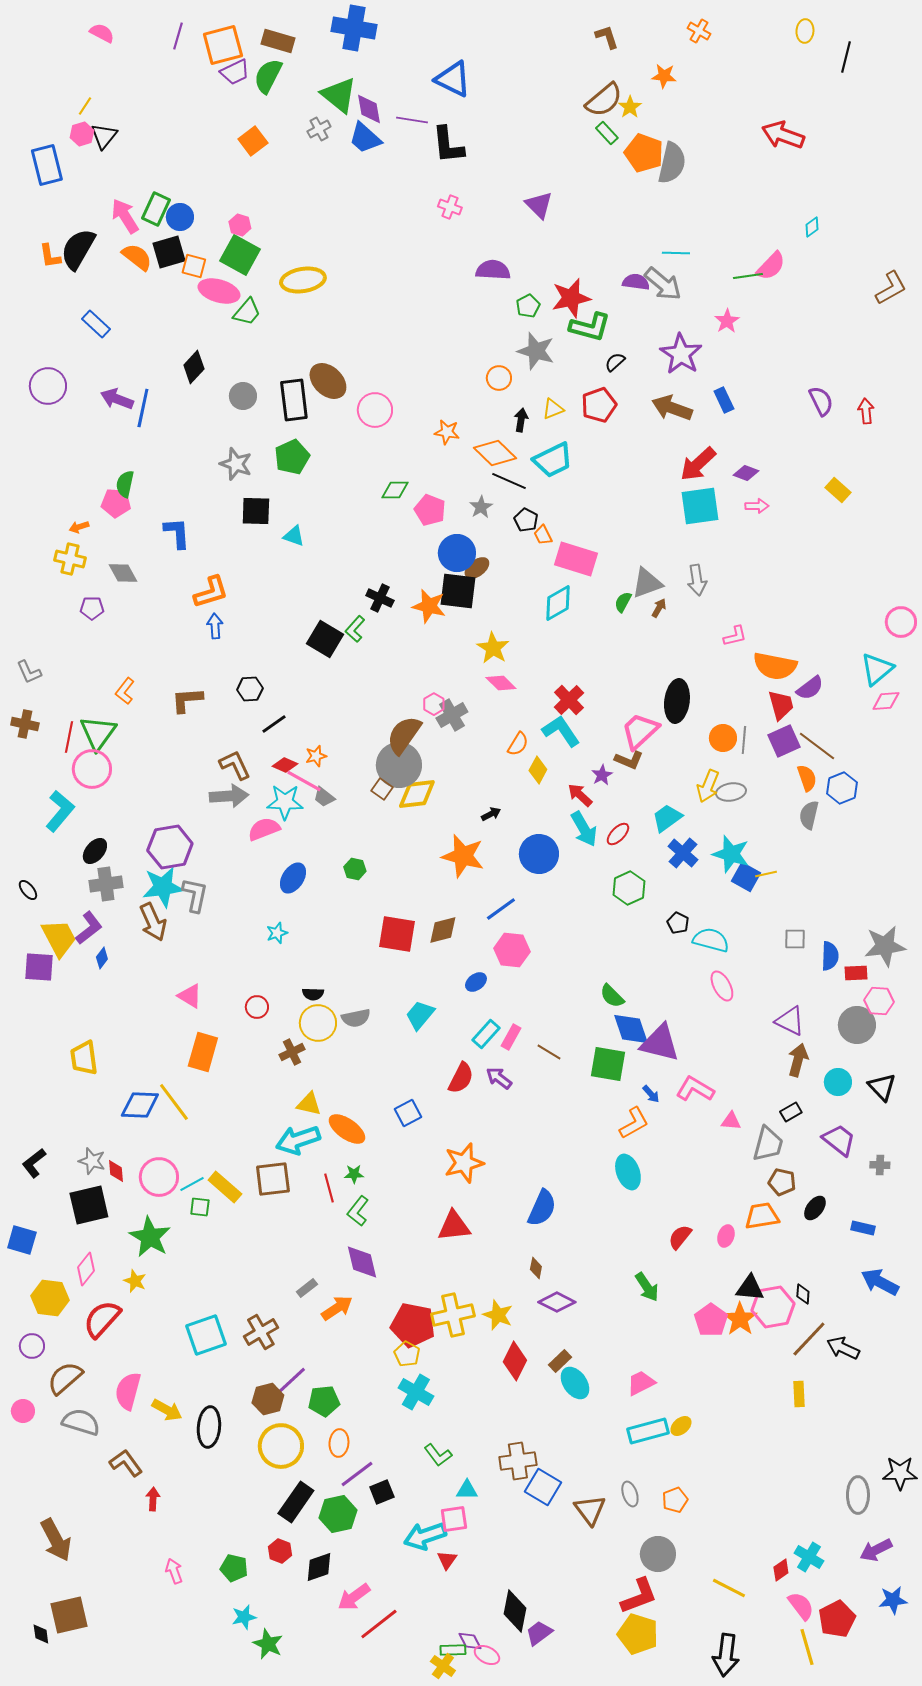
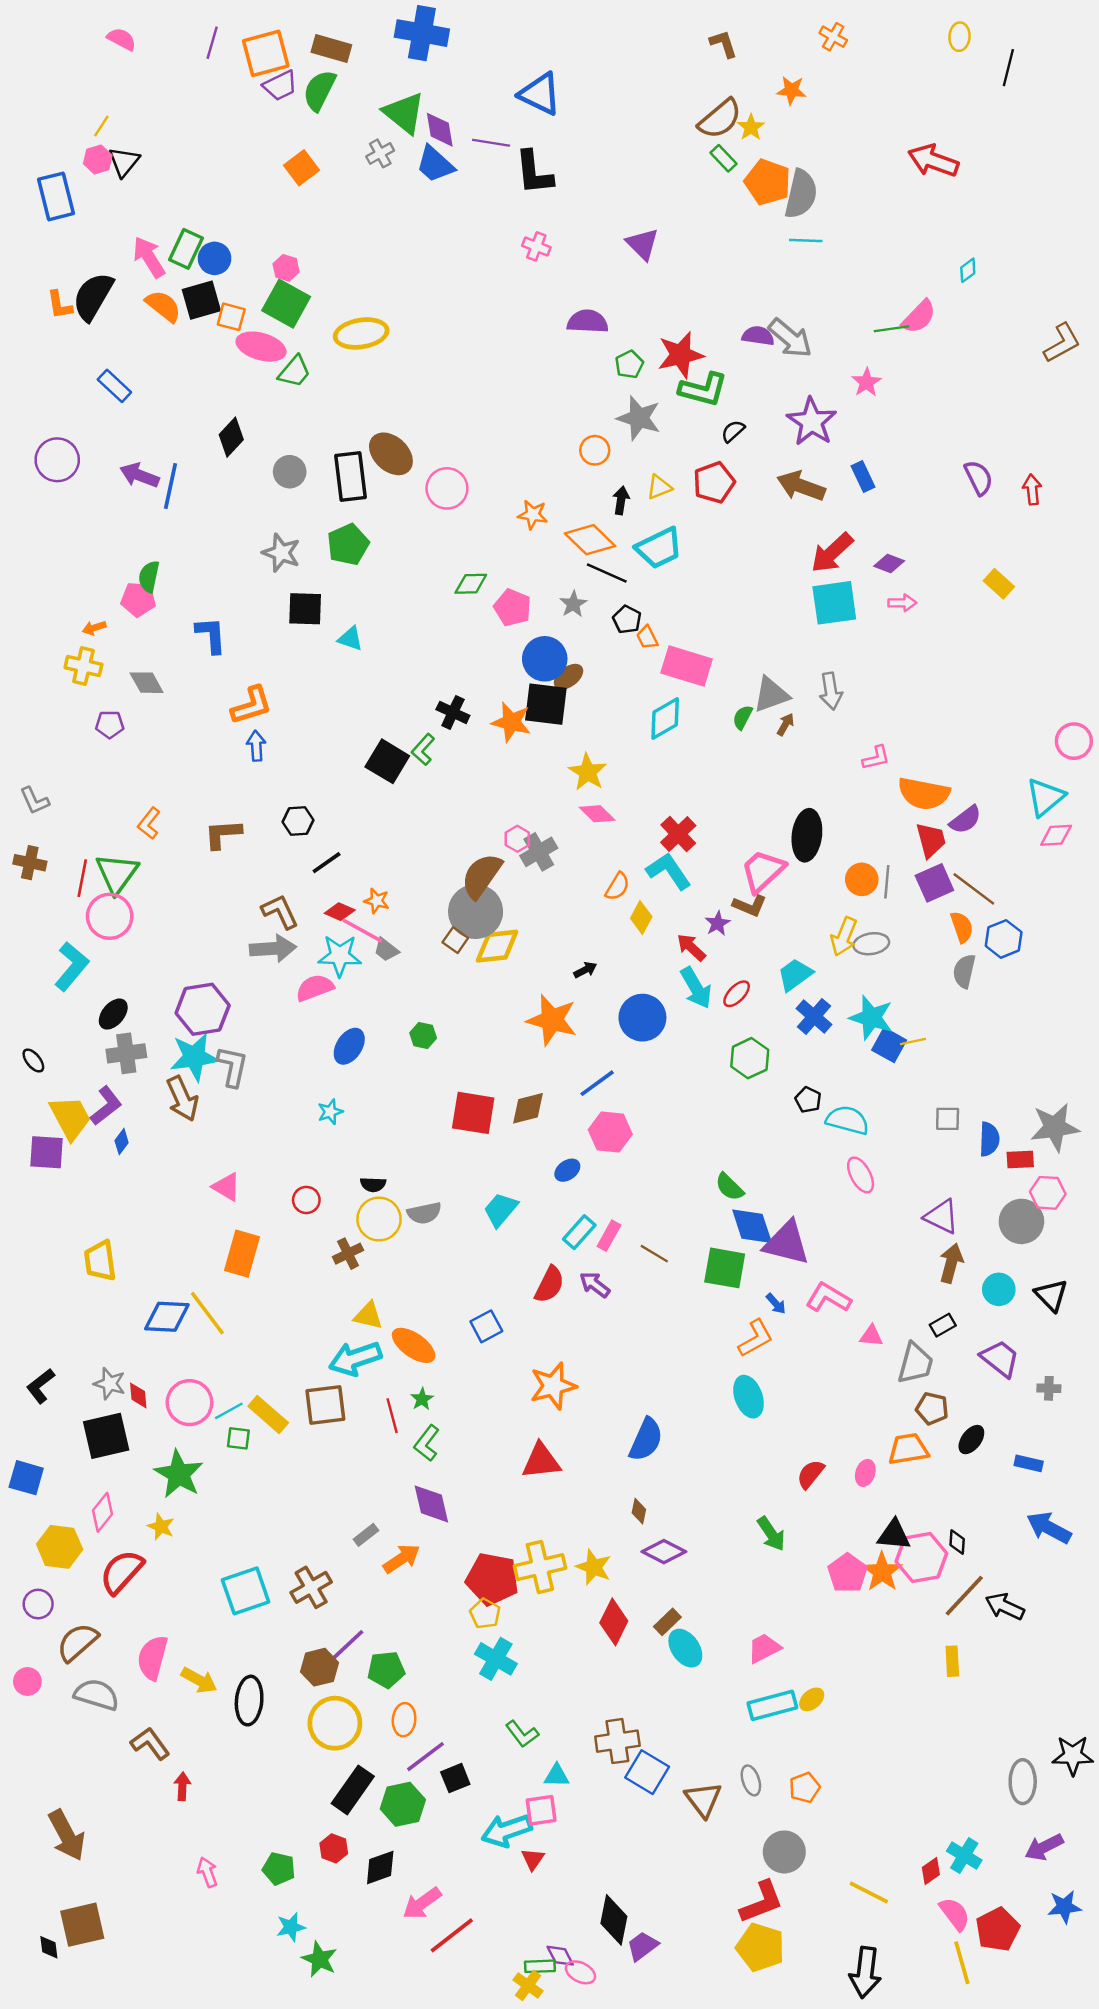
cyan line: (676, 253) -> (806, 240), moved
orange star: (316, 756) -> (377, 901), turned 30
green star: (354, 1174) -> (422, 1399), turned -30

